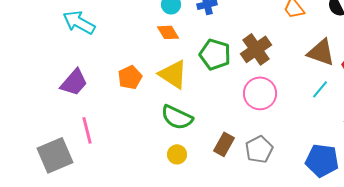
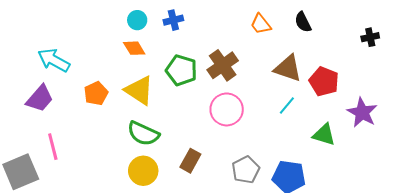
cyan arrow: (79, 22) -> (54, 60), moved
gray pentagon: (259, 149) -> (246, 170), moved
yellow circle: (177, 154) -> (143, 171), size x1.5

